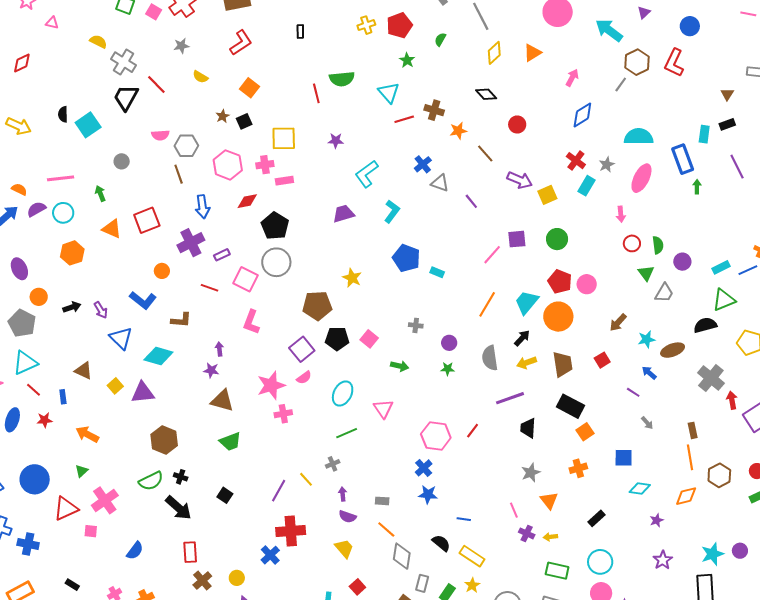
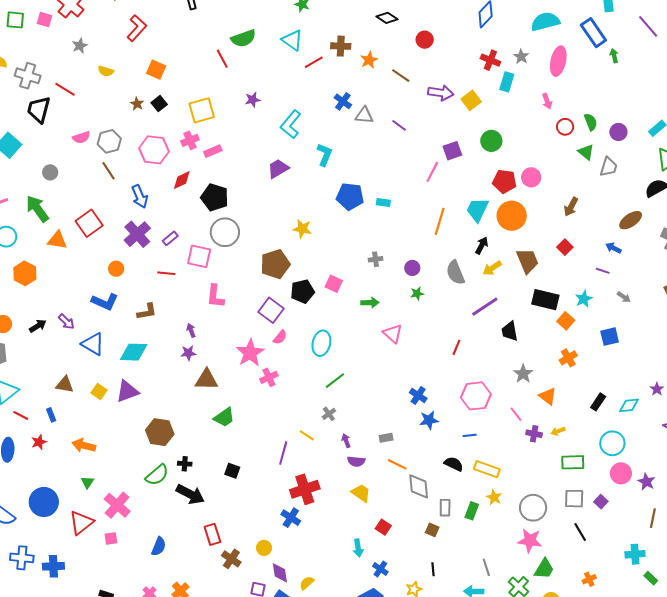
green arrow: (100, 193) -> (37, 209), size x1.8
cyan star: (646, 339) -> (584, 299), moved
pink triangle: (383, 409) -> (393, 334), moved
pink hexagon: (436, 436) -> (476, 396), moved
cyan diamond: (640, 488) -> (629, 405), moved

